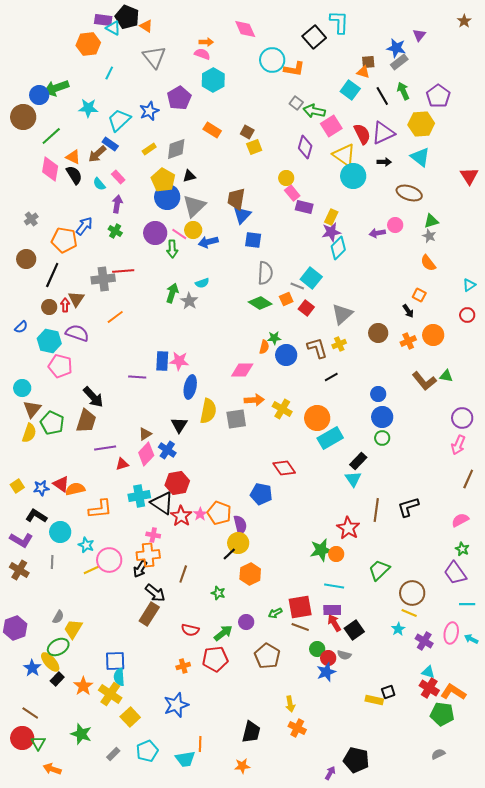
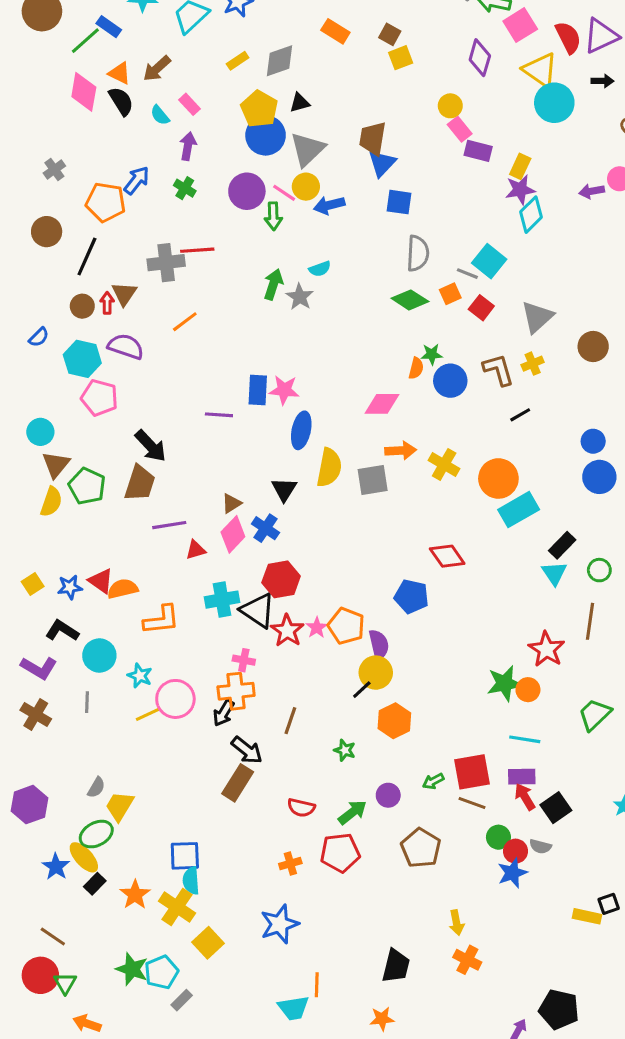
blue rectangle: (110, 144) -> (109, 27), moved
green circle: (382, 438) -> (599, 570), moved
cyan pentagon: (147, 751) -> (161, 972), moved

